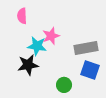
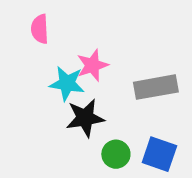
black star: (28, 65) -> (85, 118), moved
blue square: (90, 70) -> (159, 154), moved

